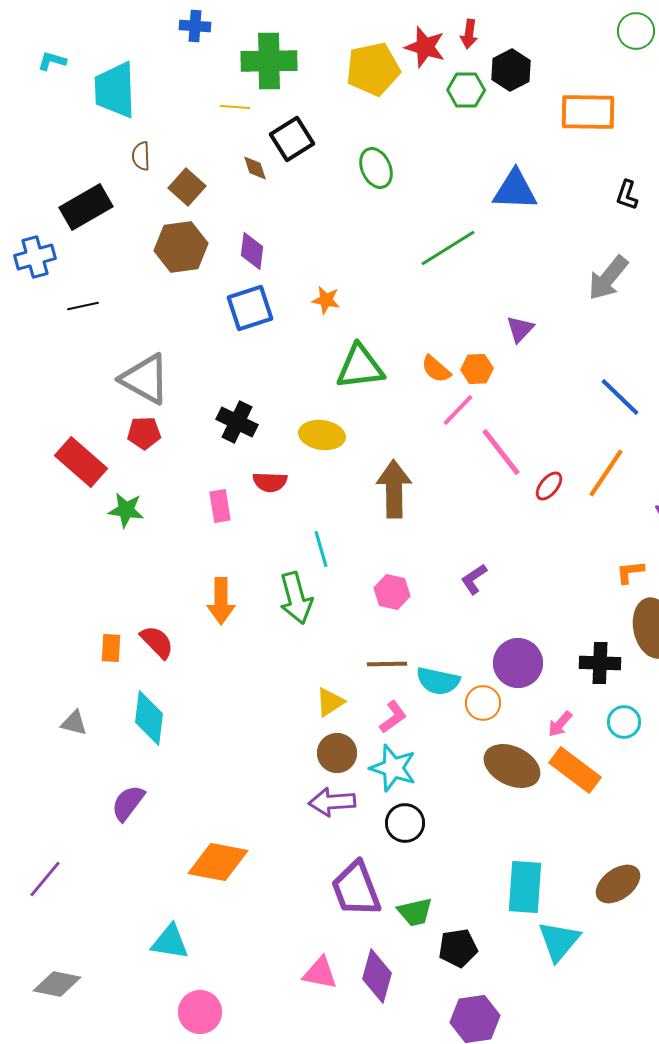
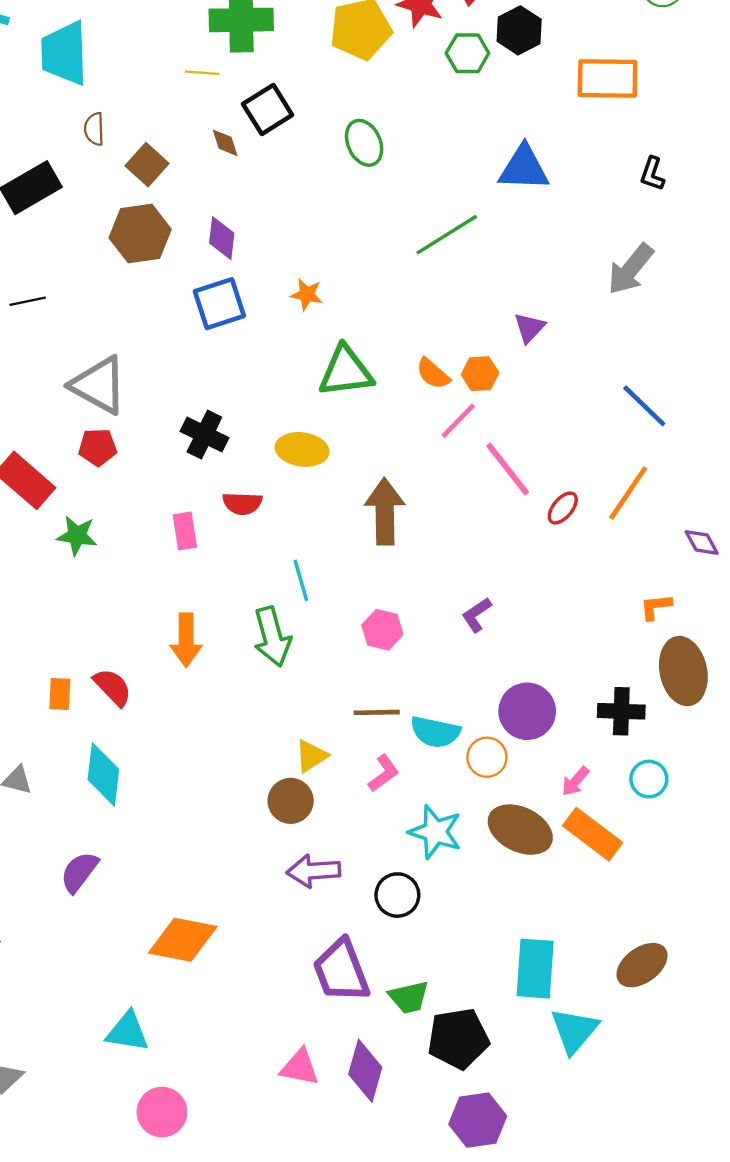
brown circle: (337, 753) -> (291, 801), moved
cyan star: (393, 768) -> (435, 832), moved
black pentagon: (458, 948) -> (458, 1039), size x1.4

